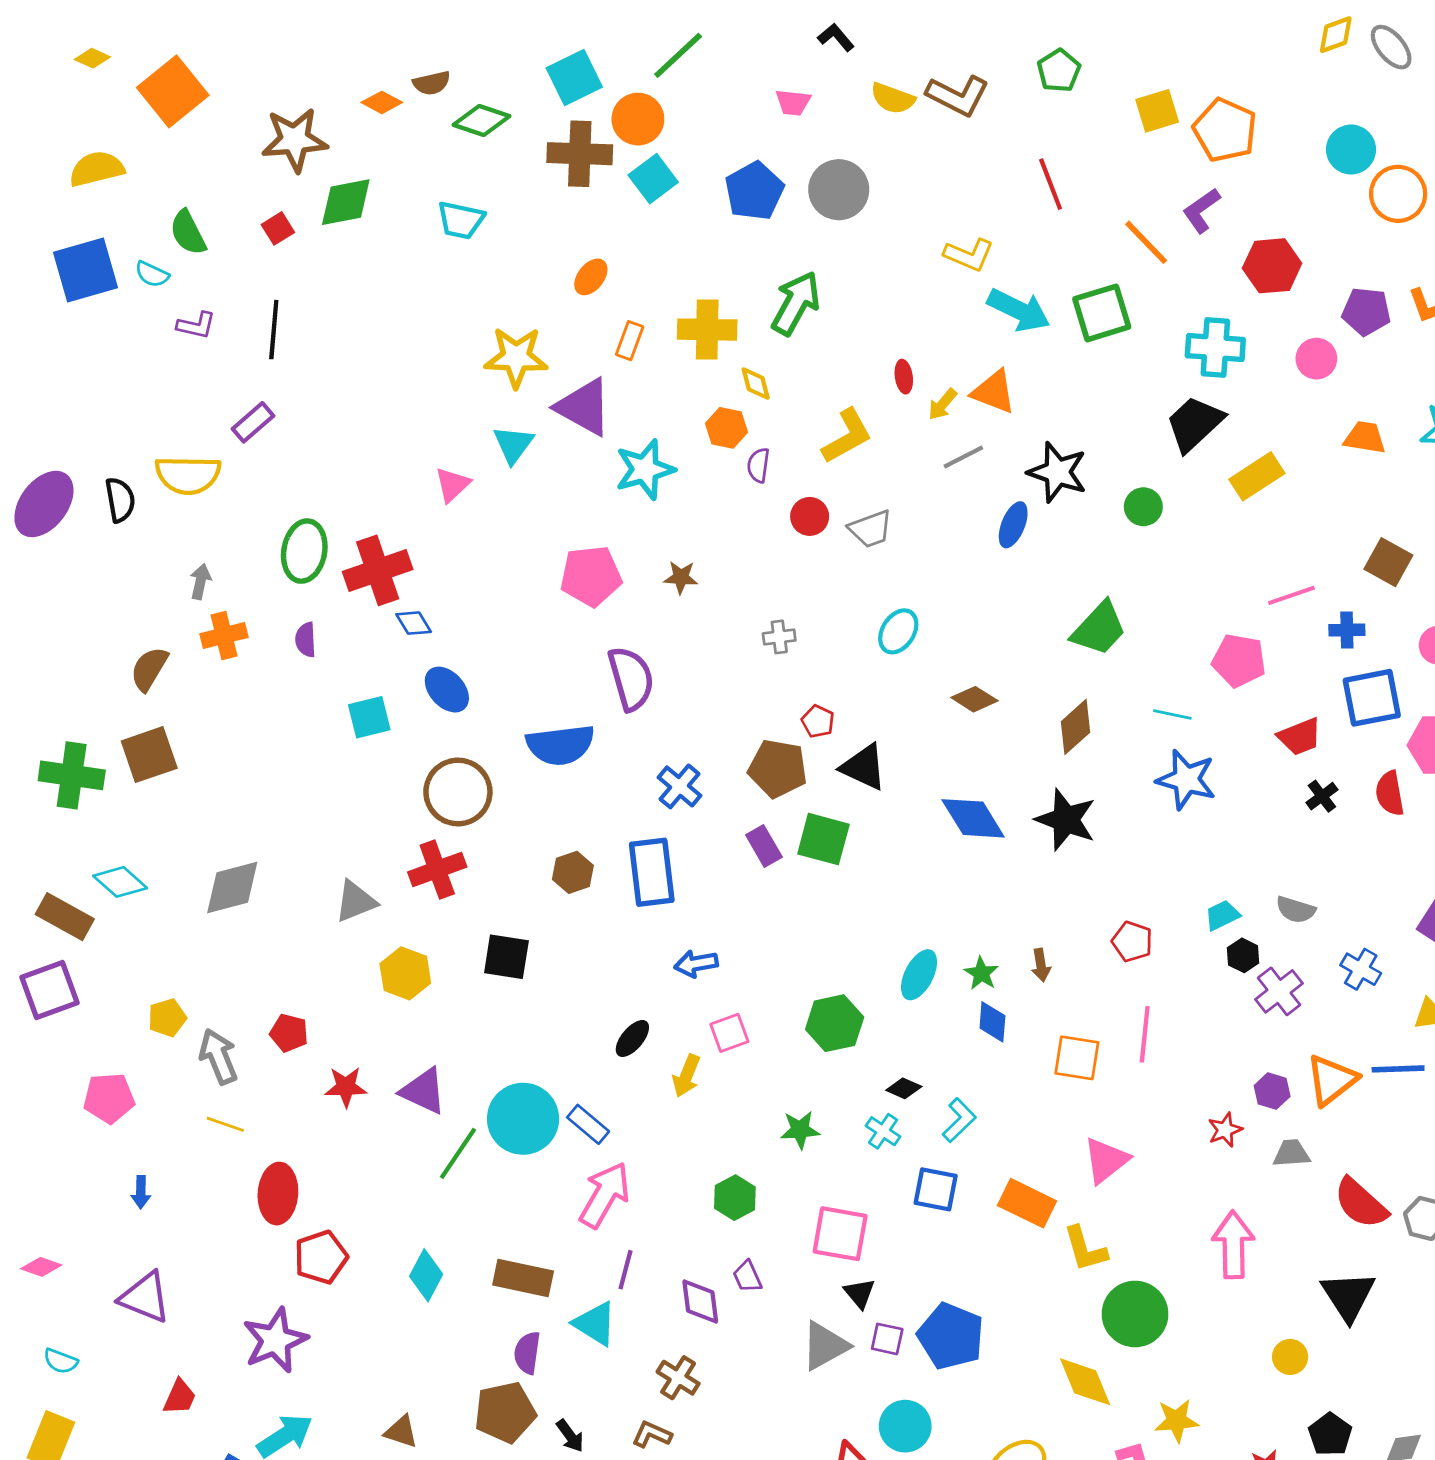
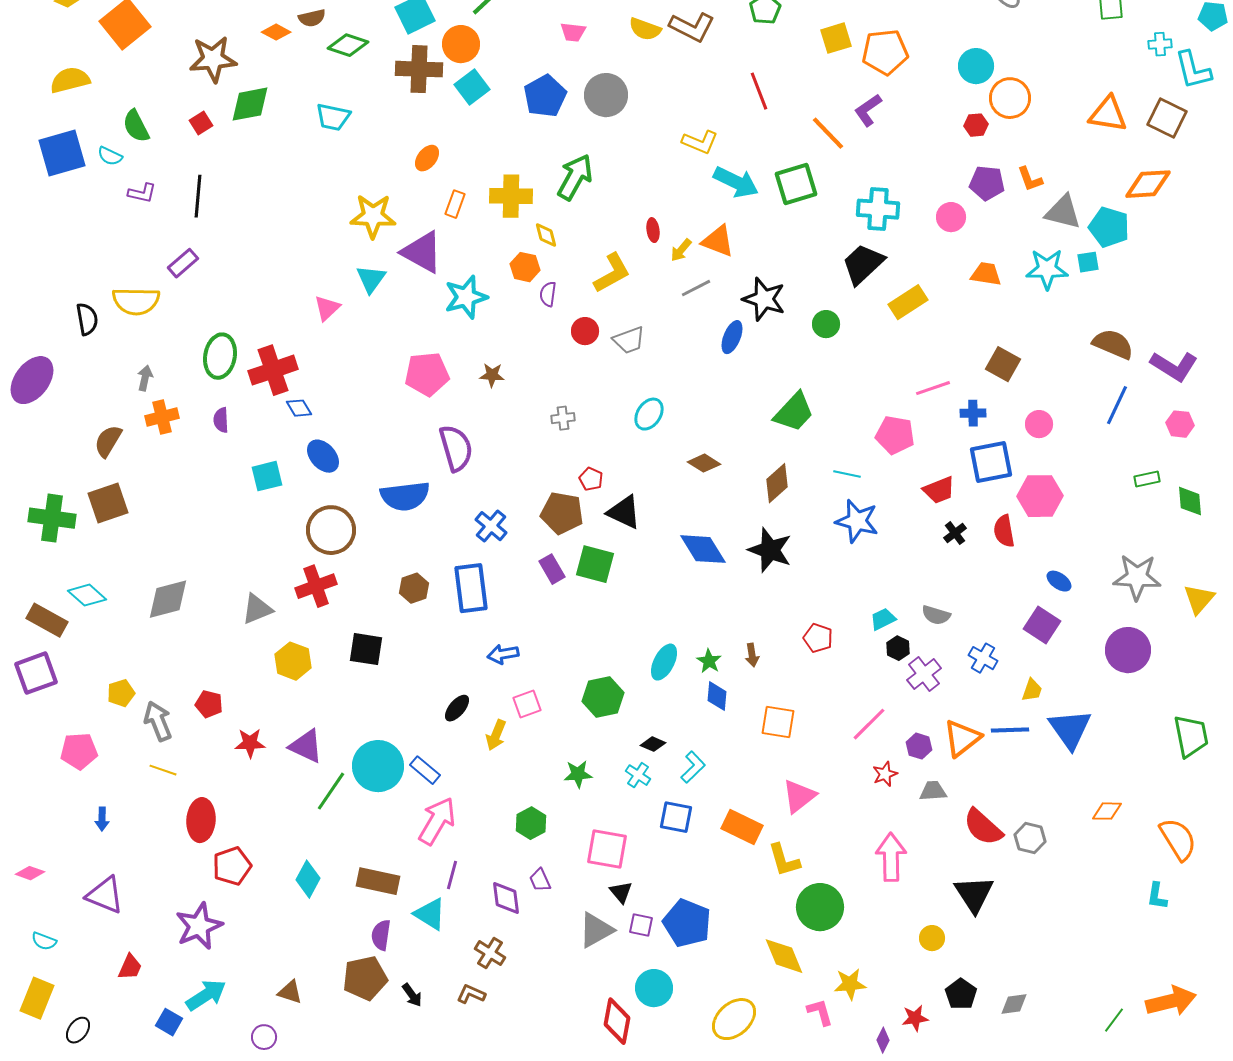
orange pentagon: (1225, 130) -> (885, 52), turned -30
red hexagon: (1272, 266) -> (976, 125), moved, size x0.6
purple ellipse: (44, 504) -> (32, 380), moved
pink line: (1145, 1034) -> (869, 724), moved, turned 39

